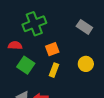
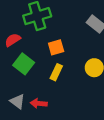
red semicircle: (15, 45) -> (13, 40), turned -40

